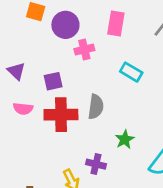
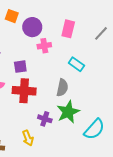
gray semicircle: (96, 107) -> (62, 88), moved
green star: (125, 139) -> (68, 112), size x1.6
purple cross: (96, 164) -> (45, 119), moved

